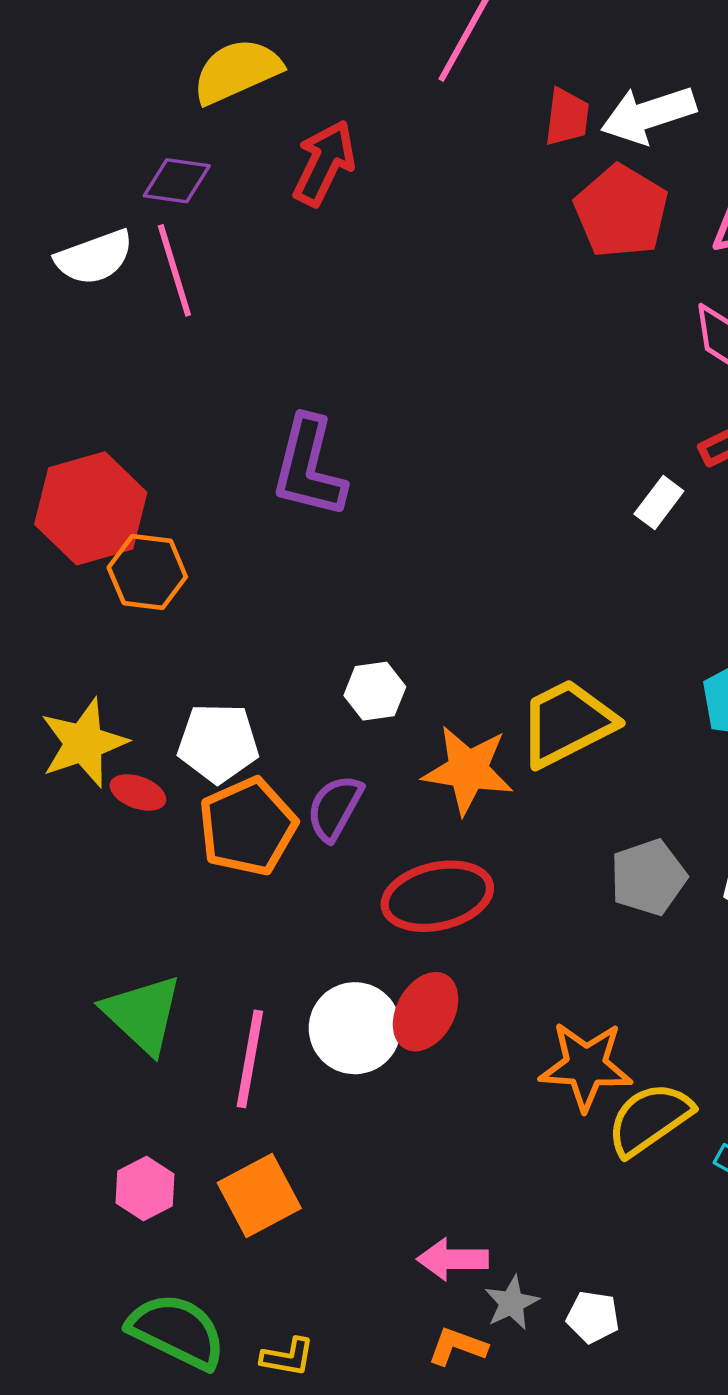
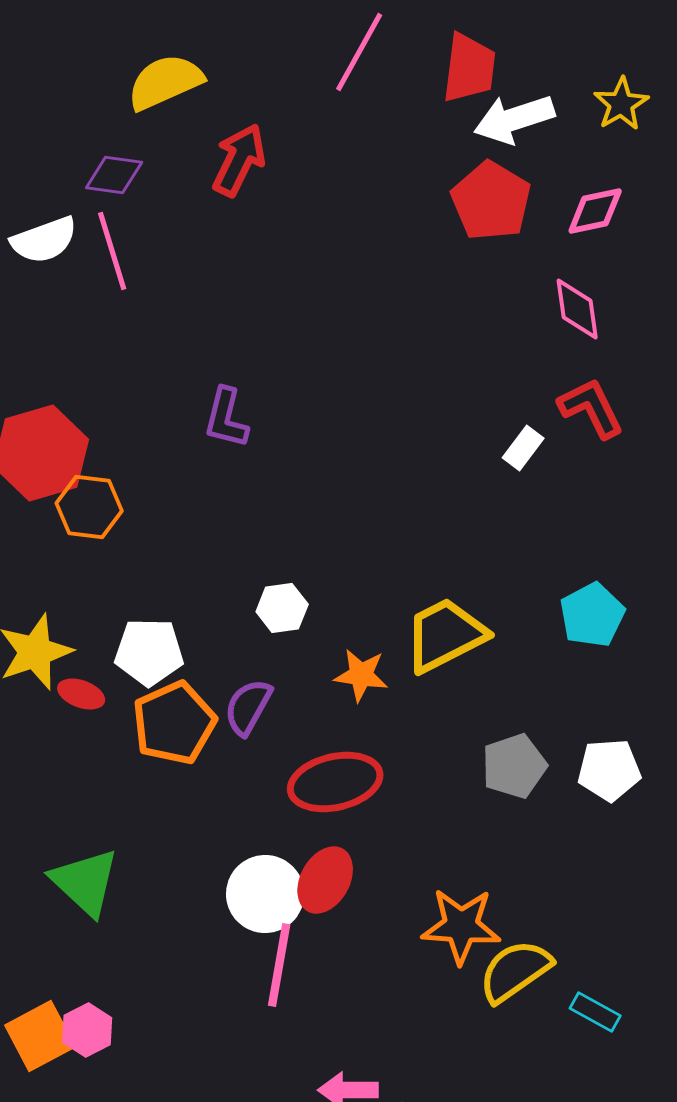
red trapezoid: (567, 117) -> (469, 68), moved, size x1.4
purple L-shape: (309, 467) -> (226, 418), size x0.7
orange star: (468, 770) -> (361, 675), size x0.7
pink line: (250, 1059) -> (279, 965), moved
orange square: (259, 1196) -> (40, 1036), moved

